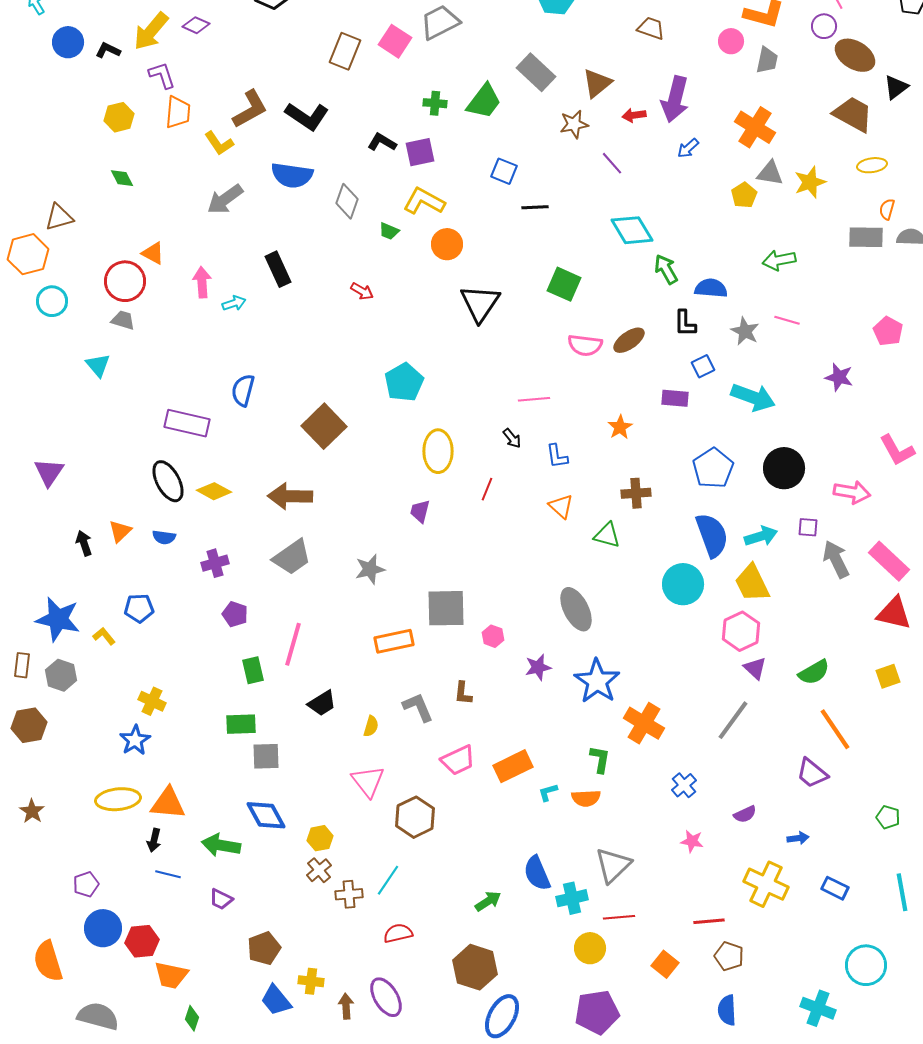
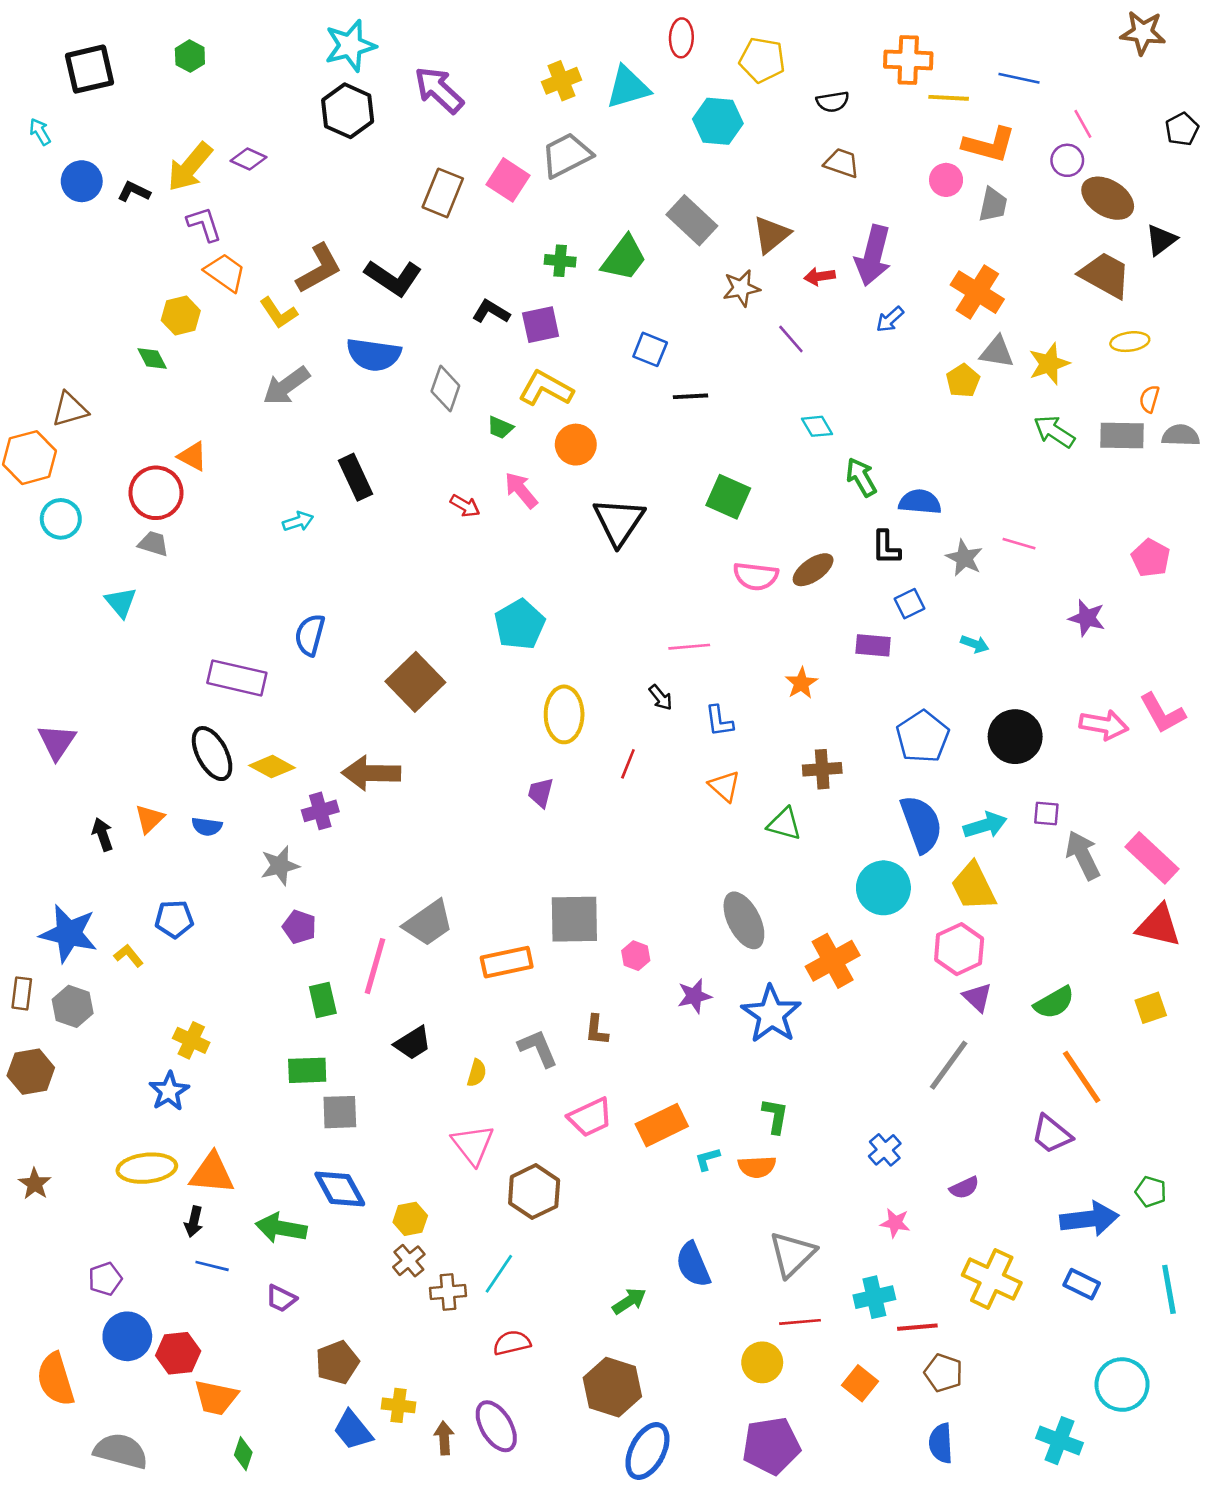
orange trapezoid: (178, 112) -> (225, 272), turned -60
yellow hexagon: (119, 117) -> (181, 315), moved
cyan diamond: (632, 230) -> (817, 426), size x0.6
green arrow: (779, 260) -> (1054, 432), moved, turned 44
pink arrow: (202, 282) -> (521, 490), moved, turned -36
cyan arrow: (753, 397) -> (975, 644), size x0.5
pink arrow: (852, 492) -> (1104, 725), moved
gray trapezoid: (292, 557) -> (428, 923), moved
purple cross: (215, 563) -> (320, 811), moved
gray star: (370, 569) -> (280, 866), moved
orange cross: (644, 723) -> (833, 961), moved, turned 30
blue arrow: (798, 838) -> (1089, 1219), moved, size x2.0
cyan cross: (572, 898) -> (874, 1297), moved

